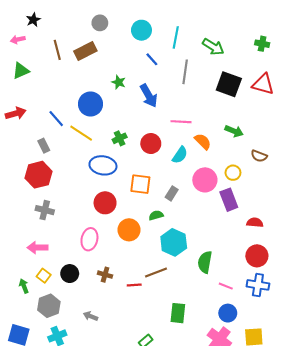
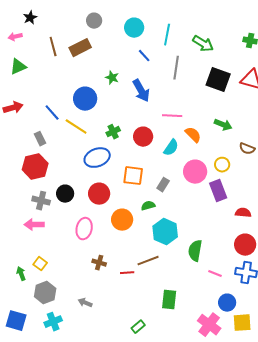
blue ellipse: (103, 165) -> (97, 158), turned -30
pink arrow: (37, 248) -> (34, 225), moved
black circle: (70, 274) -> (65, 194), moved
blue circle: (228, 313) -> (227, 303), moved

